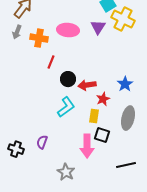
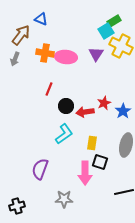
orange cross: (39, 38) -> (45, 53), moved
red star: (103, 99) -> (104, 103), moved
purple semicircle: (42, 142) -> (40, 169), size x1.5
black cross: (16, 149) -> (17, 206), moved, turned -35
gray star: (66, 172) -> (64, 199), turned -30

